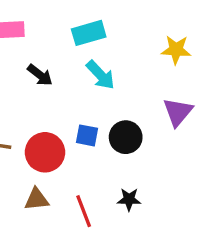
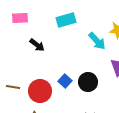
cyan arrow: (100, 75) -> (97, 41), moved
blue square: (87, 135) -> (65, 81), turned 32

